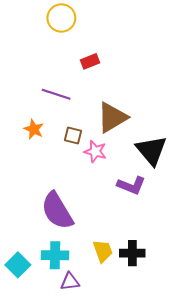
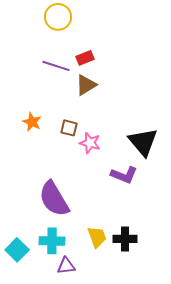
purple line: (56, 94) -> (56, 66), moved
brown triangle: (112, 118) -> (86, 85), moved, size x0.7

